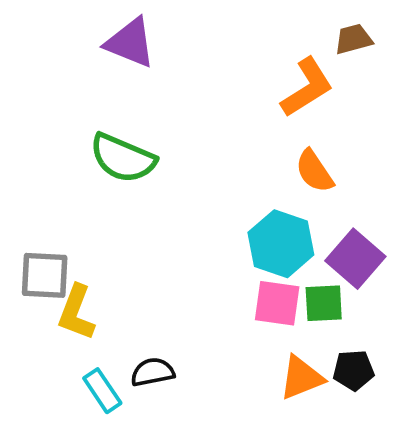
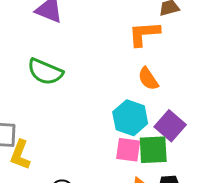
orange L-shape: (307, 87) -> (144, 34), turned -152
green square: (324, 303) -> (153, 150), size x1.4

